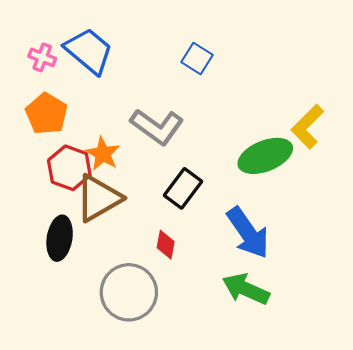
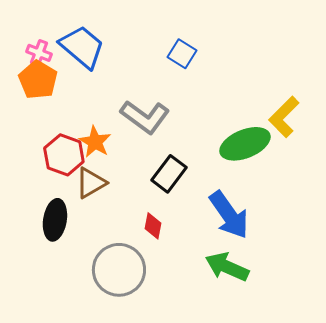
orange pentagon: (47, 114) -> (38, 80), moved
brown triangle: (99, 198) -> (91, 183), size x0.7

